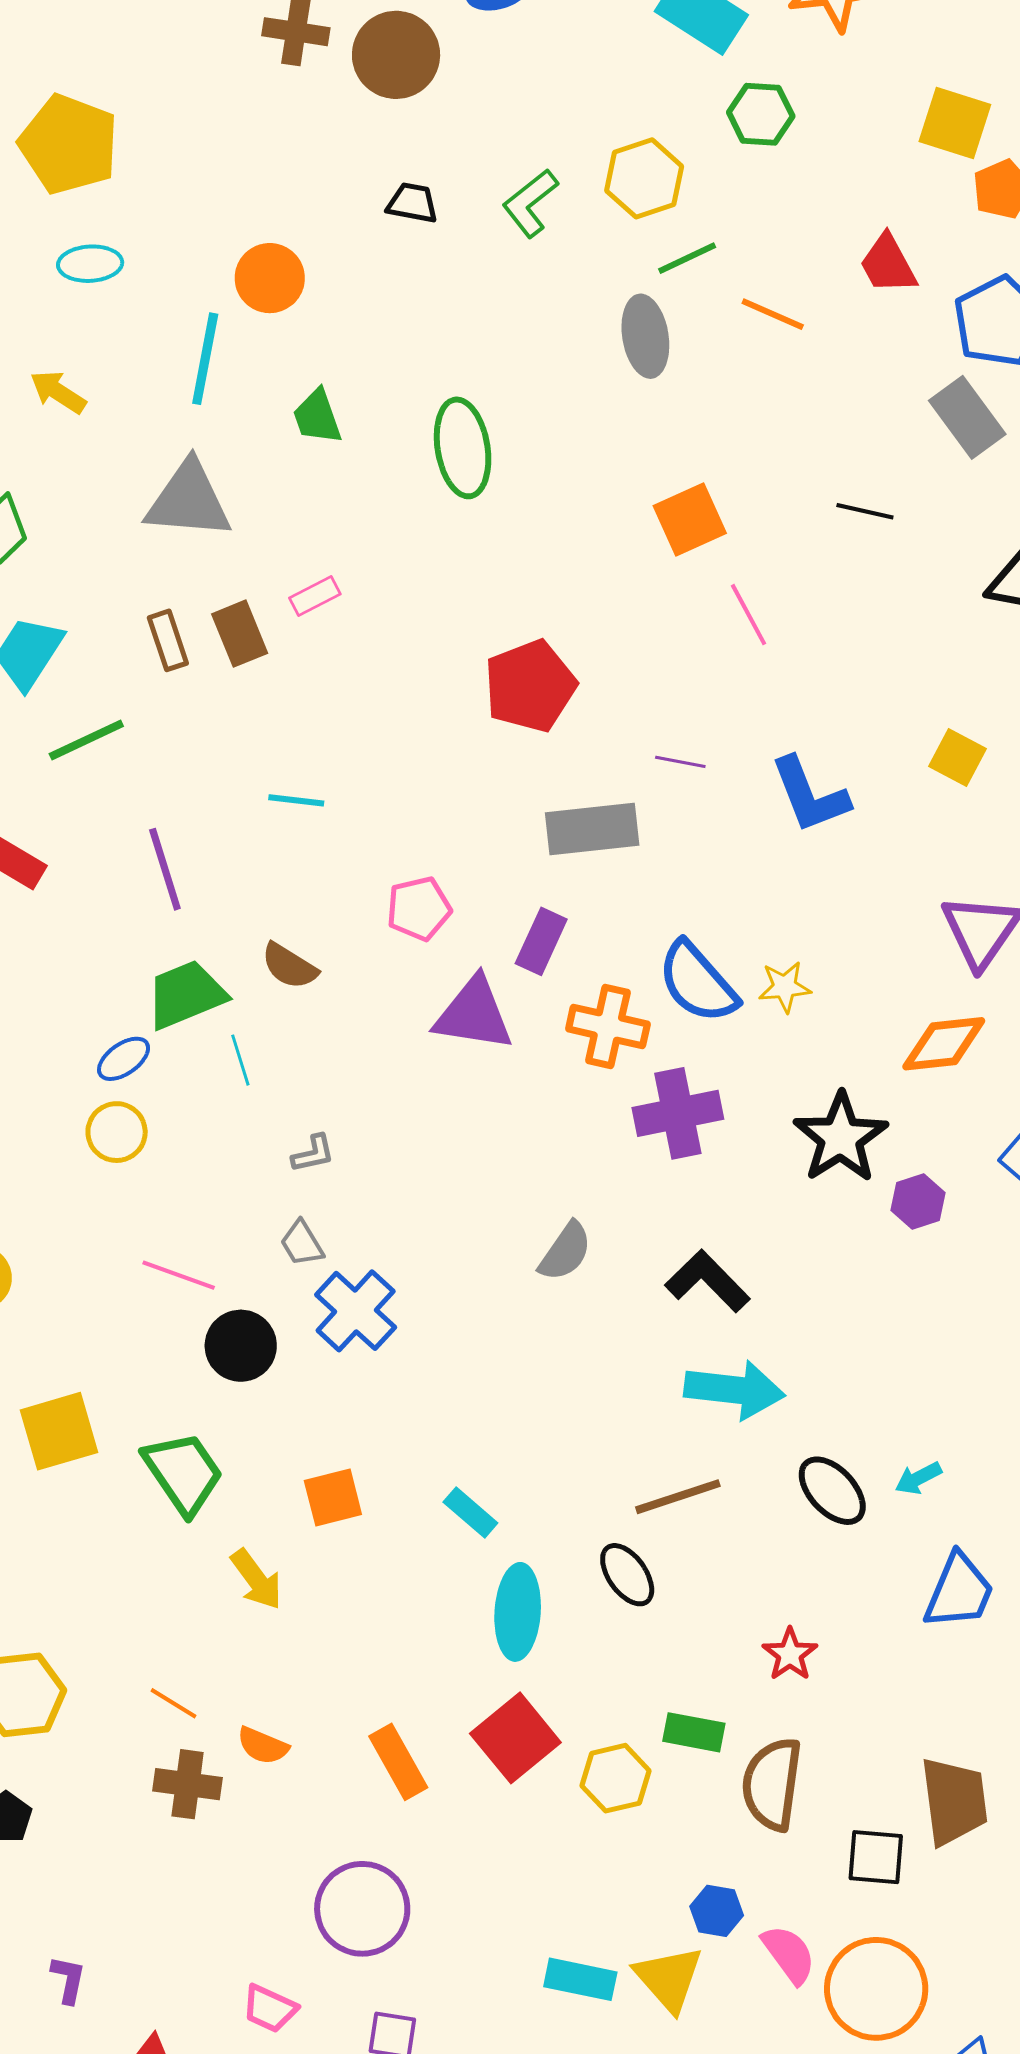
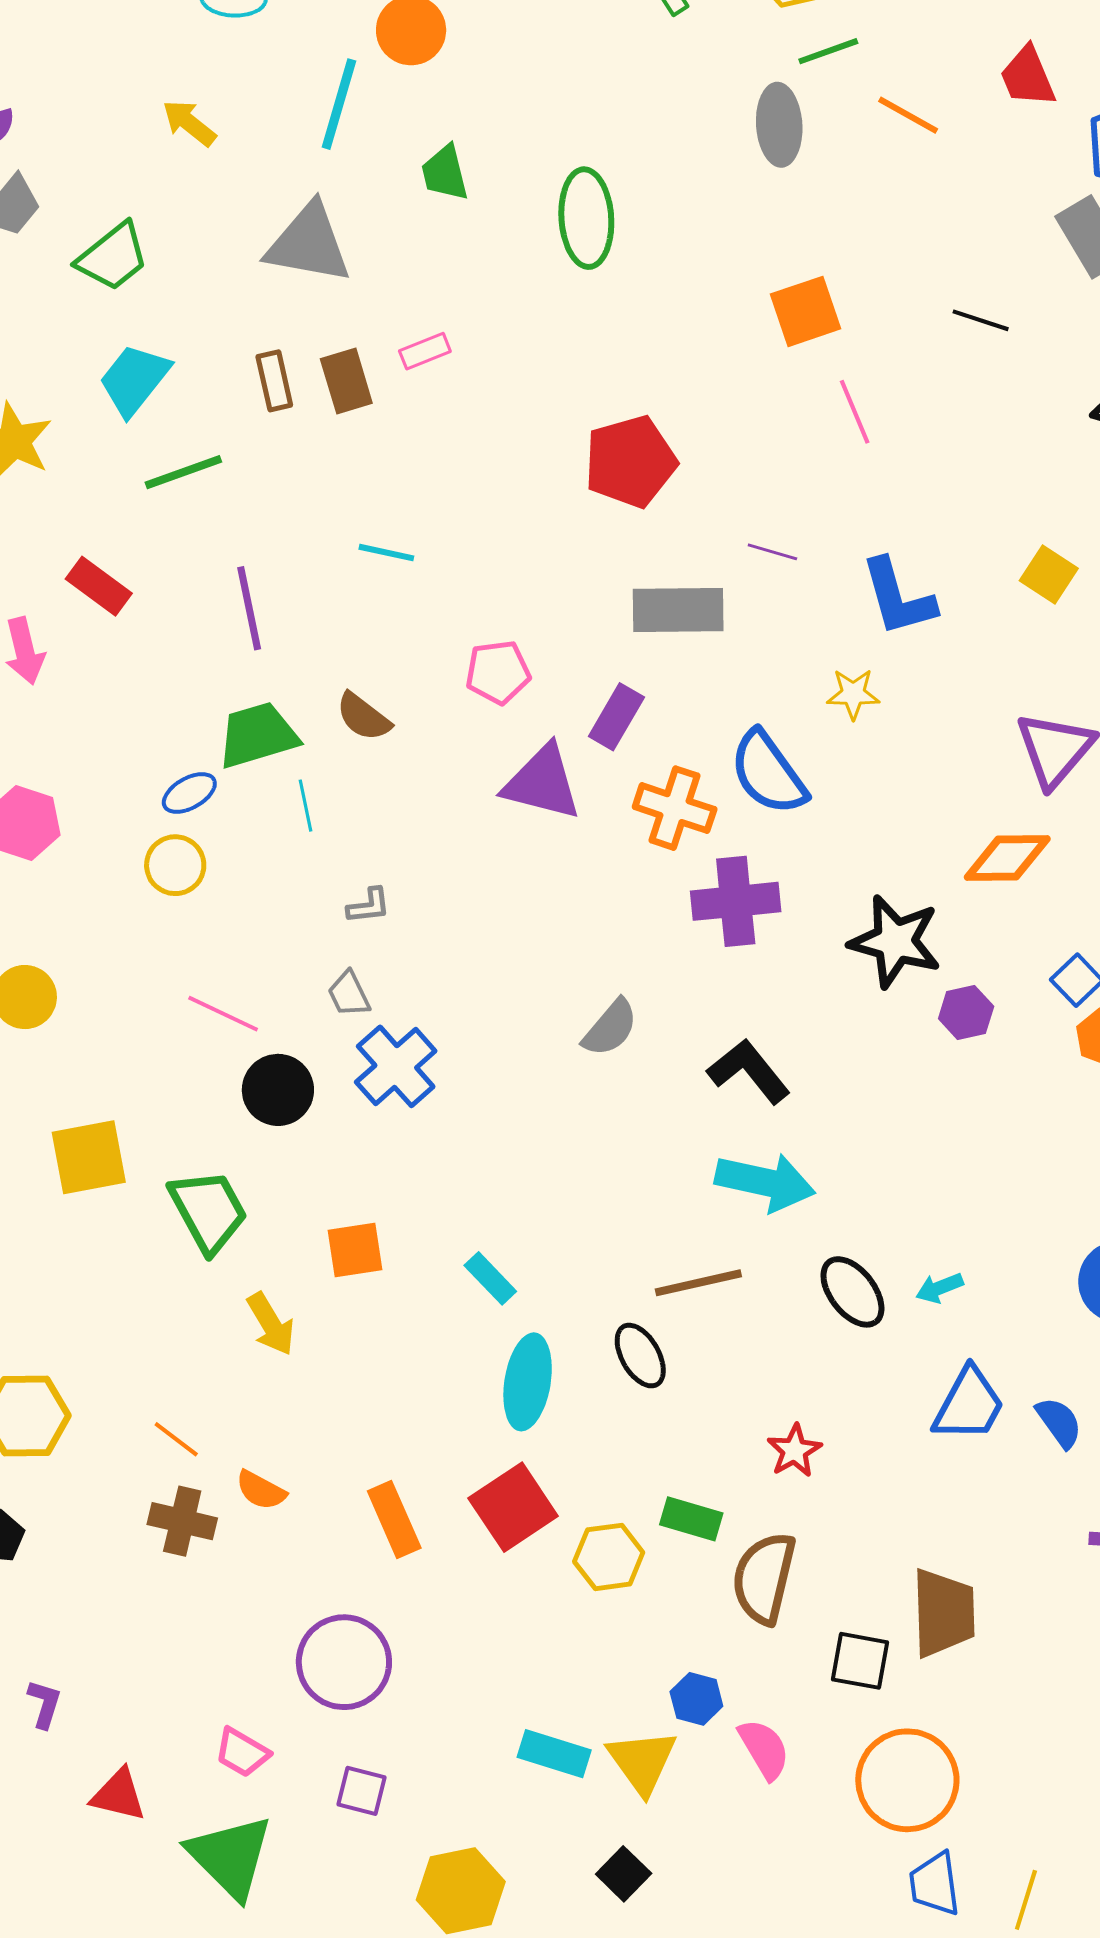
yellow star: (785, 987) -> (853, 694), moved
black star: (841, 1138) -> (895, 941), turned -30
orange circle: (876, 1989) -> (907, 1780), moved

